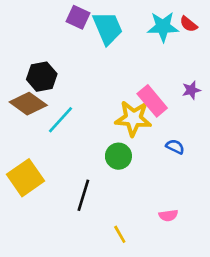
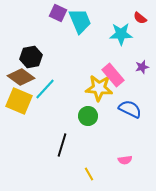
cyan star: (163, 27) -> (121, 34), moved
blue semicircle: (175, 147) -> (130, 109), size x1.6
yellow square: (25, 178) -> (19, 101), moved, turned -32

